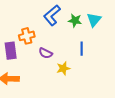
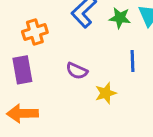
orange cross: (27, 36) -> (35, 32), moved

